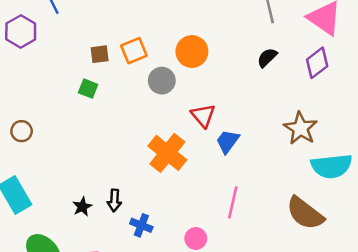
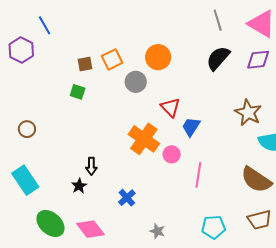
black semicircle: (267, 58) -> (218, 58), size x1.5
purple diamond: (317, 63) -> (258, 60), turned 35
black arrow: (114, 200) -> (91, 166), moved
blue cross: (141, 225) -> (127, 198), turned 30
pink circle: (196, 238) -> (172, 154), moved

